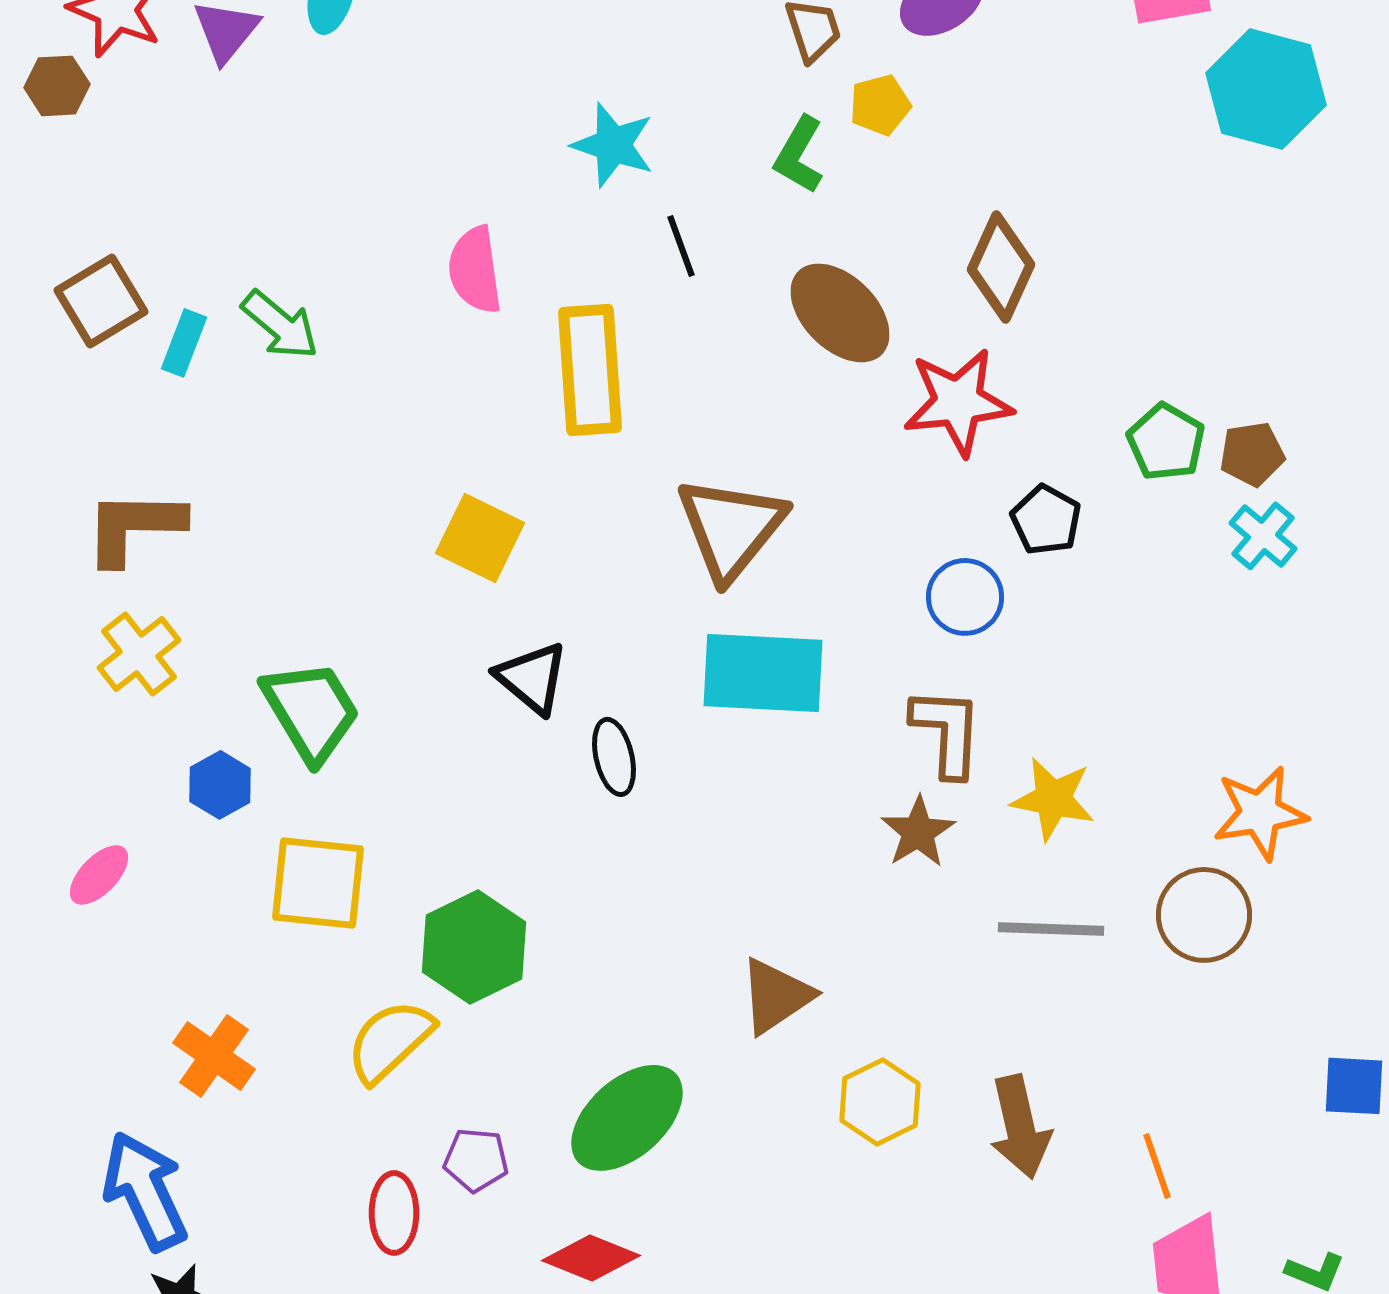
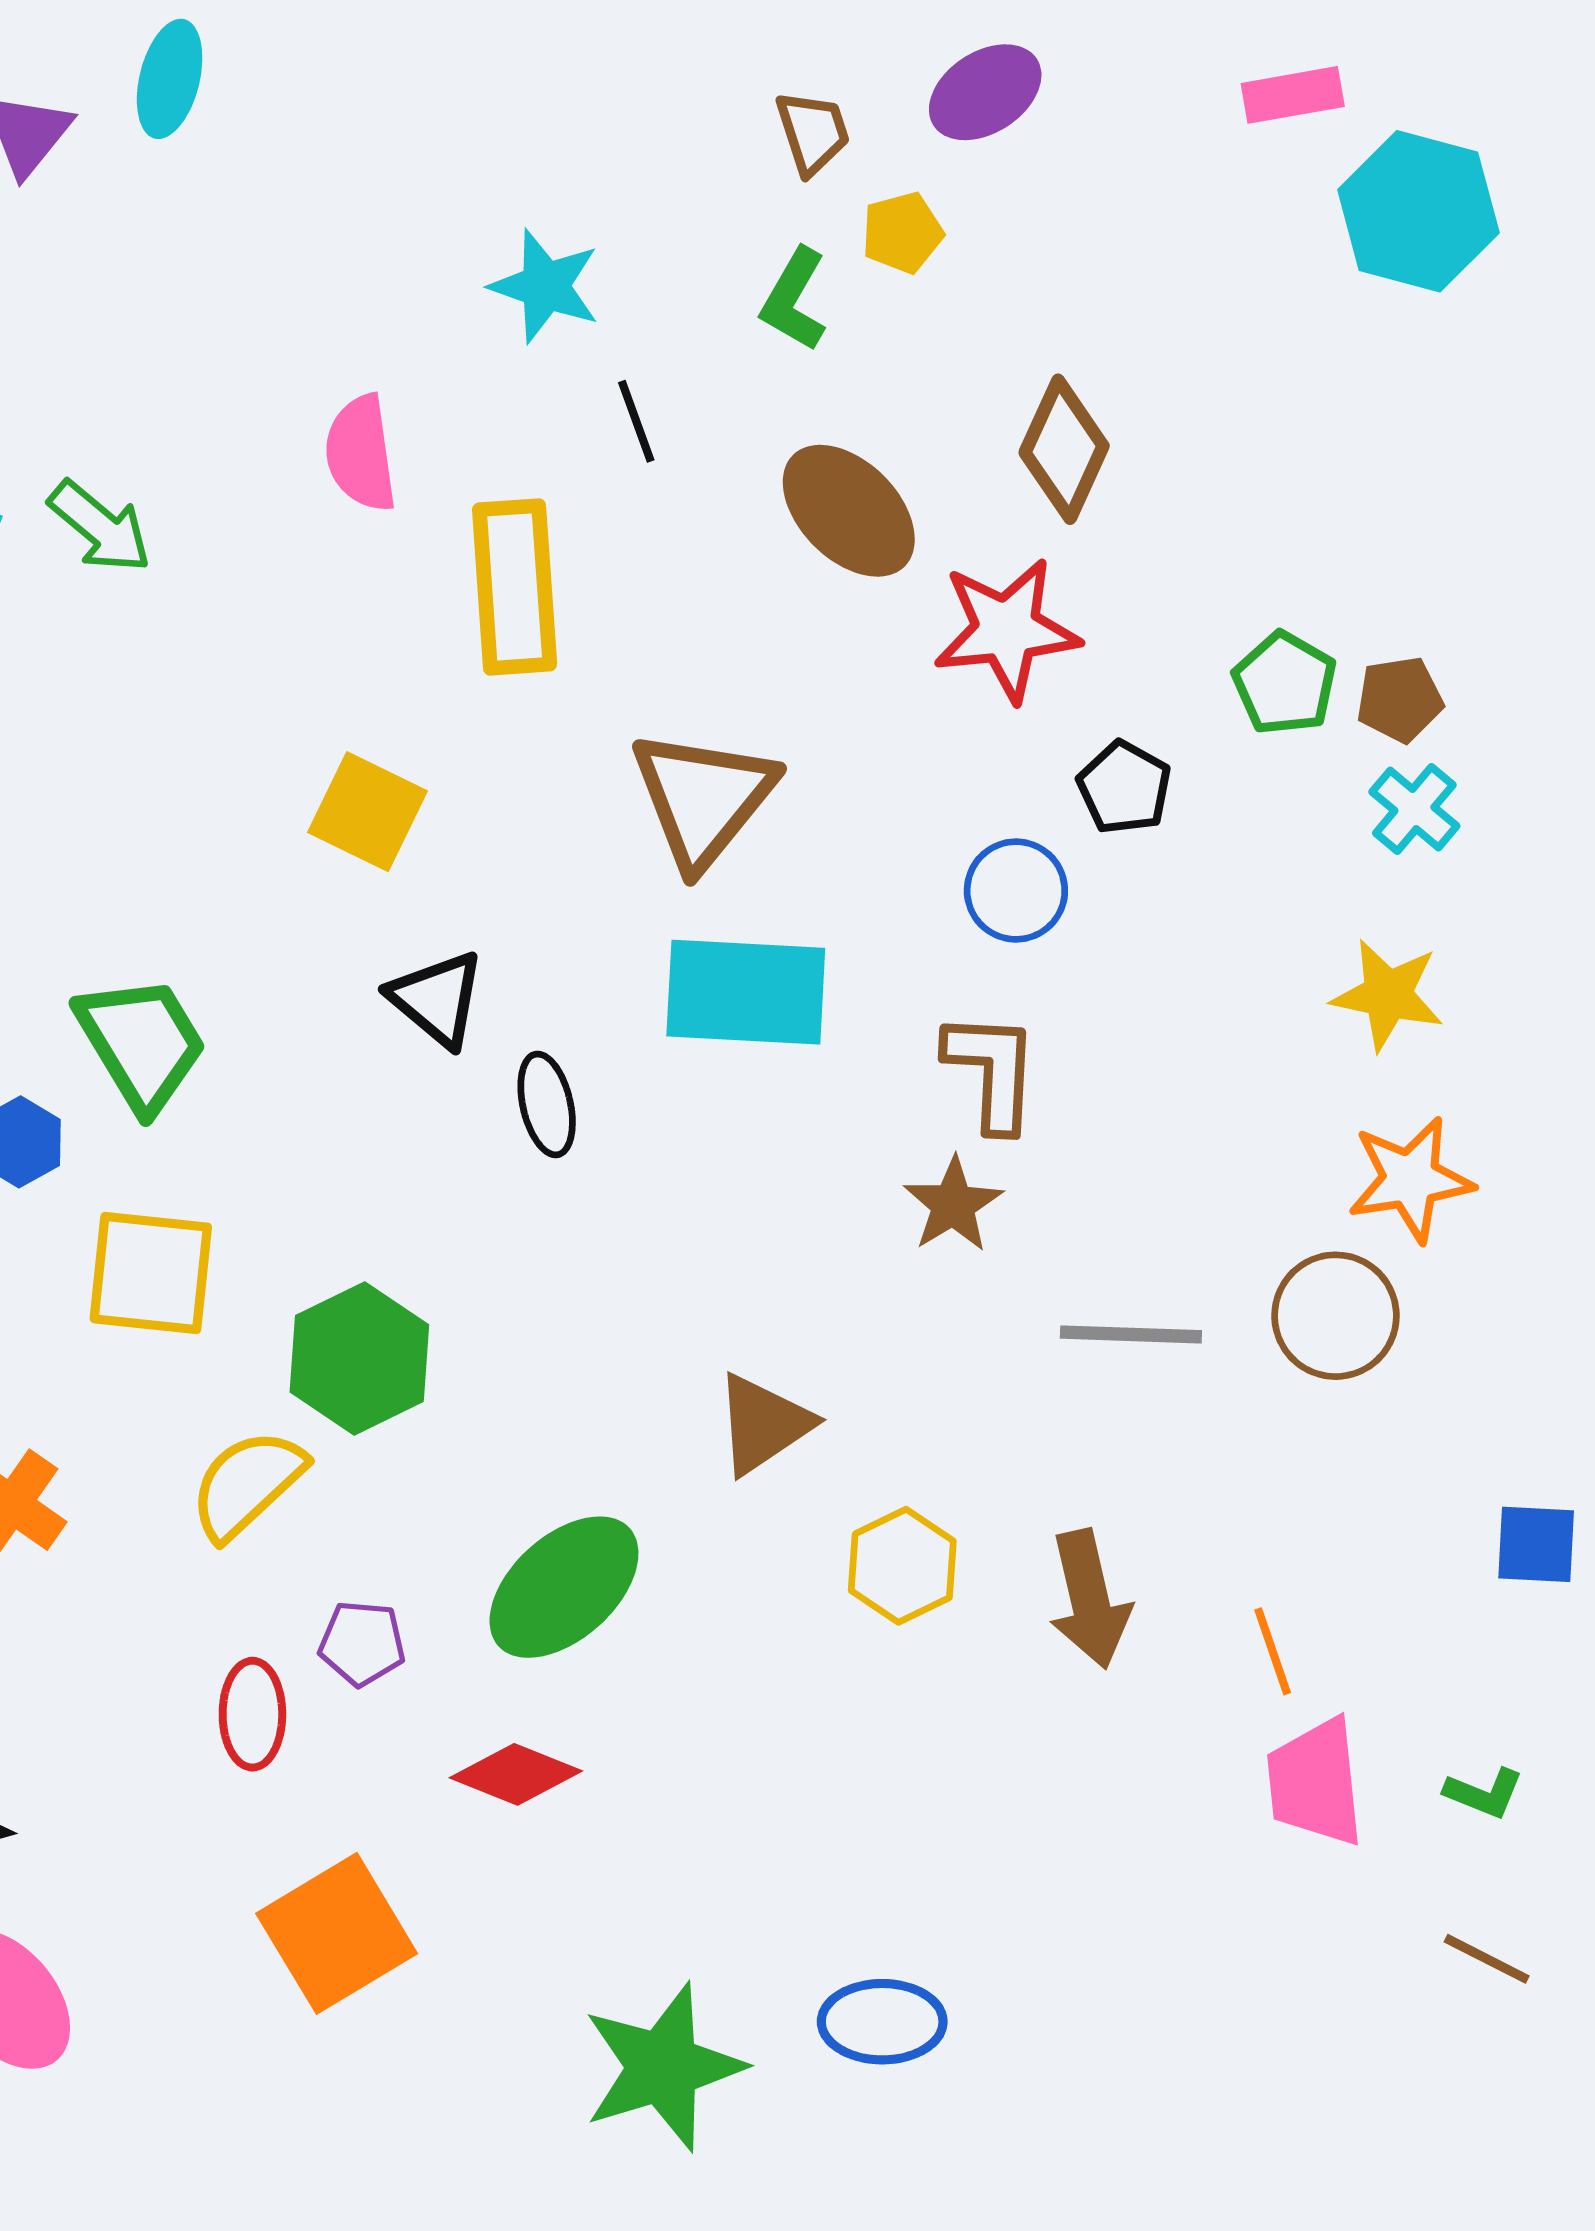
yellow star: (1053, 799) -> (1388, 995), moved

